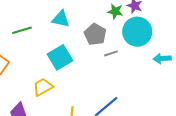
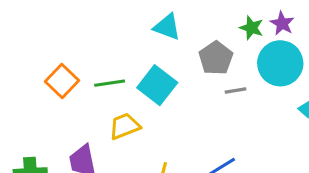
green line: (22, 30) -> (110, 83), moved
cyan square: (60, 57) -> (157, 85), turned -30

